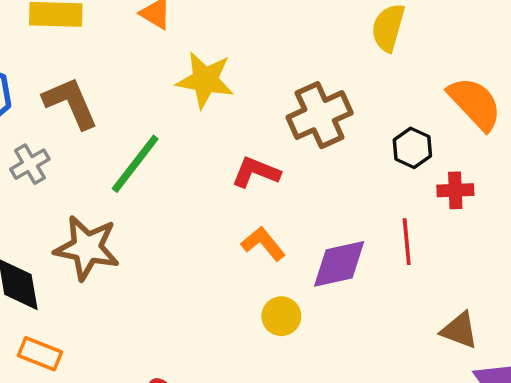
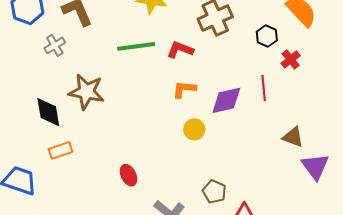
green line: (135, 164) -> (136, 46), moved, turned 45
red cross: (455, 190) -> (291, 59), turned -36
orange L-shape: (263, 244) -> (184, 89), turned -45
orange rectangle: (40, 354) -> (61, 150), turned -40

